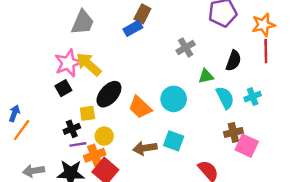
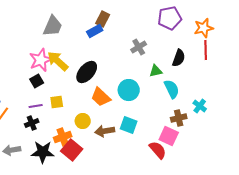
black ellipse: (109, 94) -> (87, 72), moved
cyan cross: (253, 97) -> (200, 106), moved, turned -32
black cross: (72, 129) -> (32, 123), moved
yellow circle: (104, 136) -> (83, 121), moved
purple line: (78, 144) -> (36, 106), moved
pink square: (247, 146) -> (169, 136), moved

